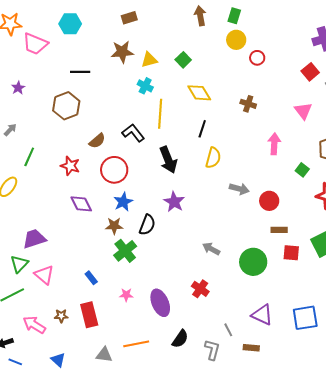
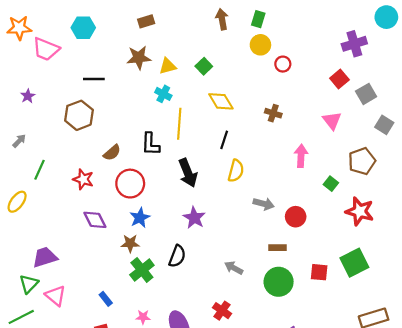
black L-shape: (133, 133) -> (150, 144), turned -140
black semicircle: (147, 225) -> (177, 256), moved
brown rectangle: (279, 230) -> (277, 248), moved

